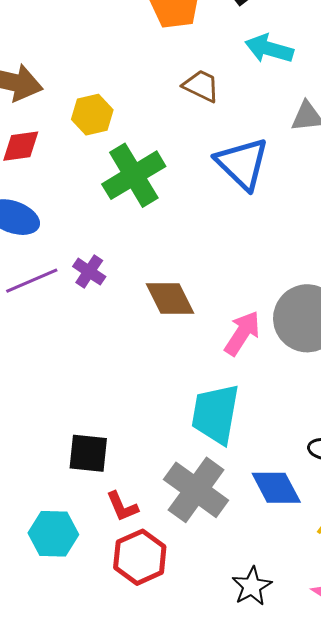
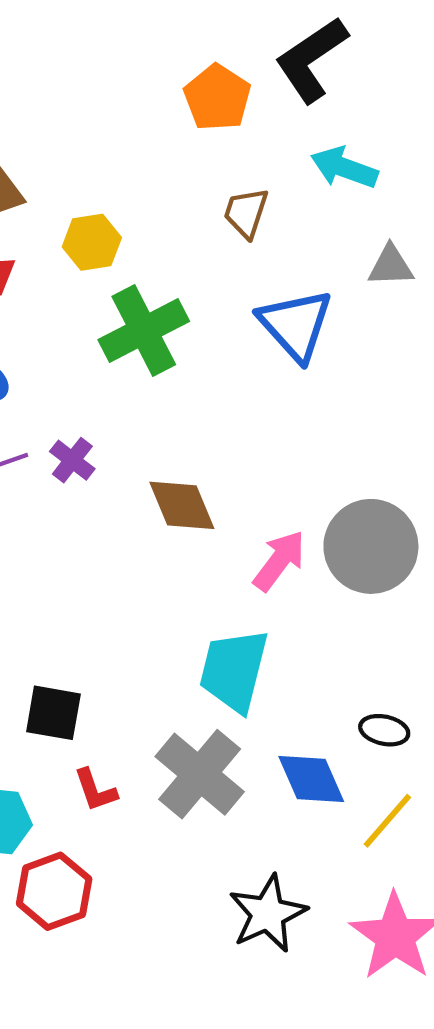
brown trapezoid: (201, 86) -> (246, 213), turned -102
red hexagon: (140, 557) -> (54, 891), moved
black star: (252, 586) -> (268, 914), size x1.4

